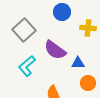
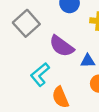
cyan L-shape: (27, 66) -> (40, 75), moved

